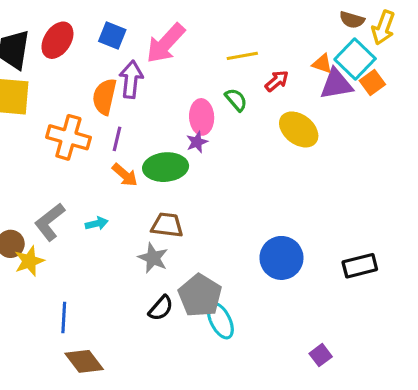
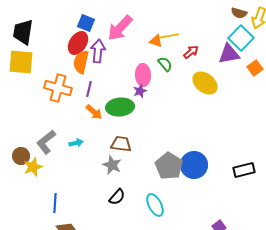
red ellipse: (57, 40) -> (78, 43), moved
orange triangle: (322, 64) -> (156, 41), moved
orange square: (372, 83) -> (255, 68), moved
gray pentagon: (200, 296) -> (169, 166), moved

